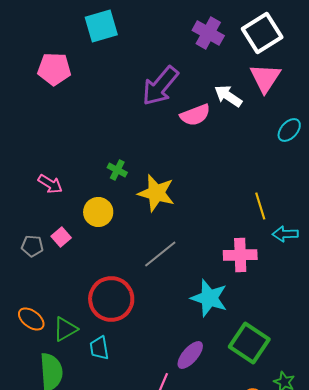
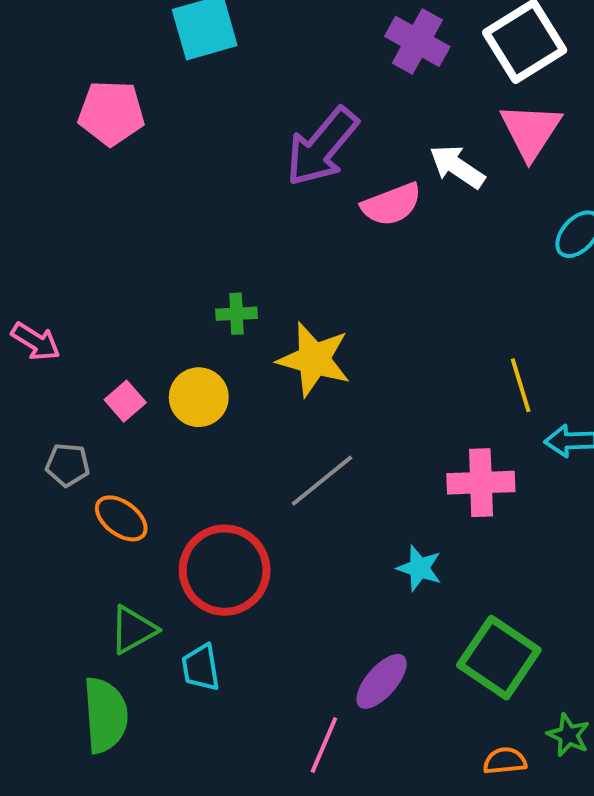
green cross: (117, 170) -> (237, 314), turned -30
pink arrow: (50, 184) -> (36, 342), moved
pink square: (61, 237) -> (125, 401), moved
cyan star: (209, 298) -> (419, 568), size x0.6
orange ellipse: (31, 319) -> (121, 518), moved

